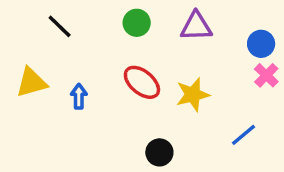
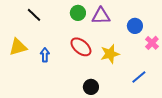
purple triangle: (196, 26) -> (101, 16), moved
blue circle: (261, 44) -> (135, 26), moved

